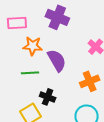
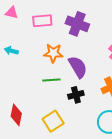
pink rectangle: (17, 23) -> (42, 21), moved
black cross: (48, 97) -> (76, 95), moved, turned -35

